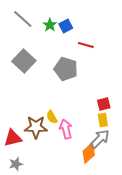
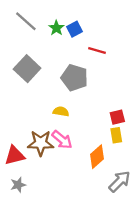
yellow semicircle: (52, 117) -> (61, 111), moved, turned 128
pink arrow: (66, 129) -> (62, 140), moved, turned 144
gray arrow: (100, 139) -> (120, 181), moved
orange diamond: (89, 153) -> (97, 157), moved

